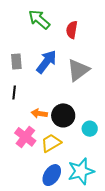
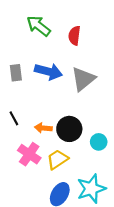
blue arrow: (46, 62) -> (48, 71), turned 70
black line: (14, 92) -> (14, 118), moved, turned -32

